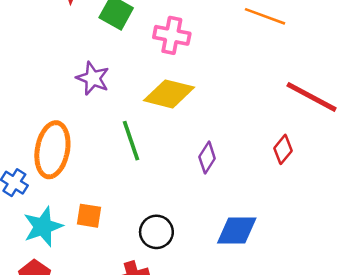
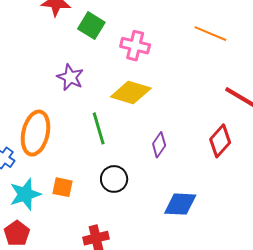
red diamond: (283, 149) -> (220, 141), size x1.4
black circle: (156, 232) -> (114, 179), moved

